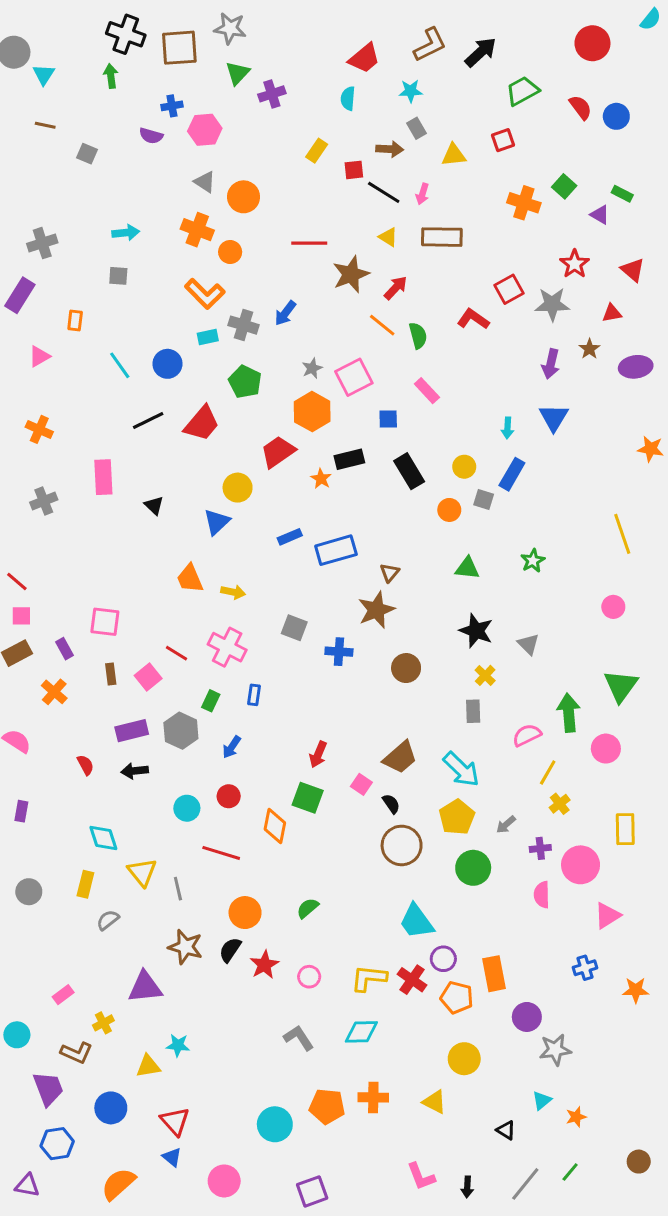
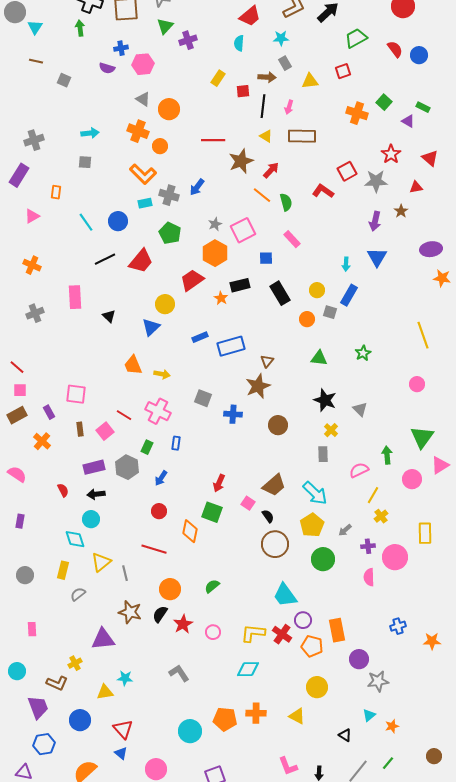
black line: (384, 192) -> (263, 106), turned 65
purple ellipse: (636, 367) -> (431, 249), moved
green arrow: (569, 713) -> (387, 455), size x0.7
cyan circle: (187, 808) -> (91, 519), moved
yellow triangle: (142, 872) -> (101, 562), turned 30
pink triangle: (607, 916) -> (440, 465), moved
pink rectangle: (63, 995) -> (32, 629), moved, turned -56
gray L-shape: (299, 1038) -> (179, 673), moved

